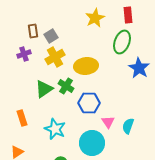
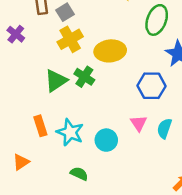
purple cross: (24, 54) -> (16, 34), moved, turned -32
blue hexagon: (89, 103) -> (151, 86), moved
orange rectangle: (22, 118) -> (40, 126), moved
cyan circle: (92, 143) -> (106, 140), moved, size x0.7

